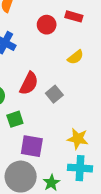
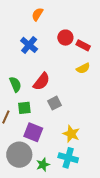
red rectangle: (74, 16) -> (83, 45), moved
gray square: (54, 94) -> (55, 103), moved

